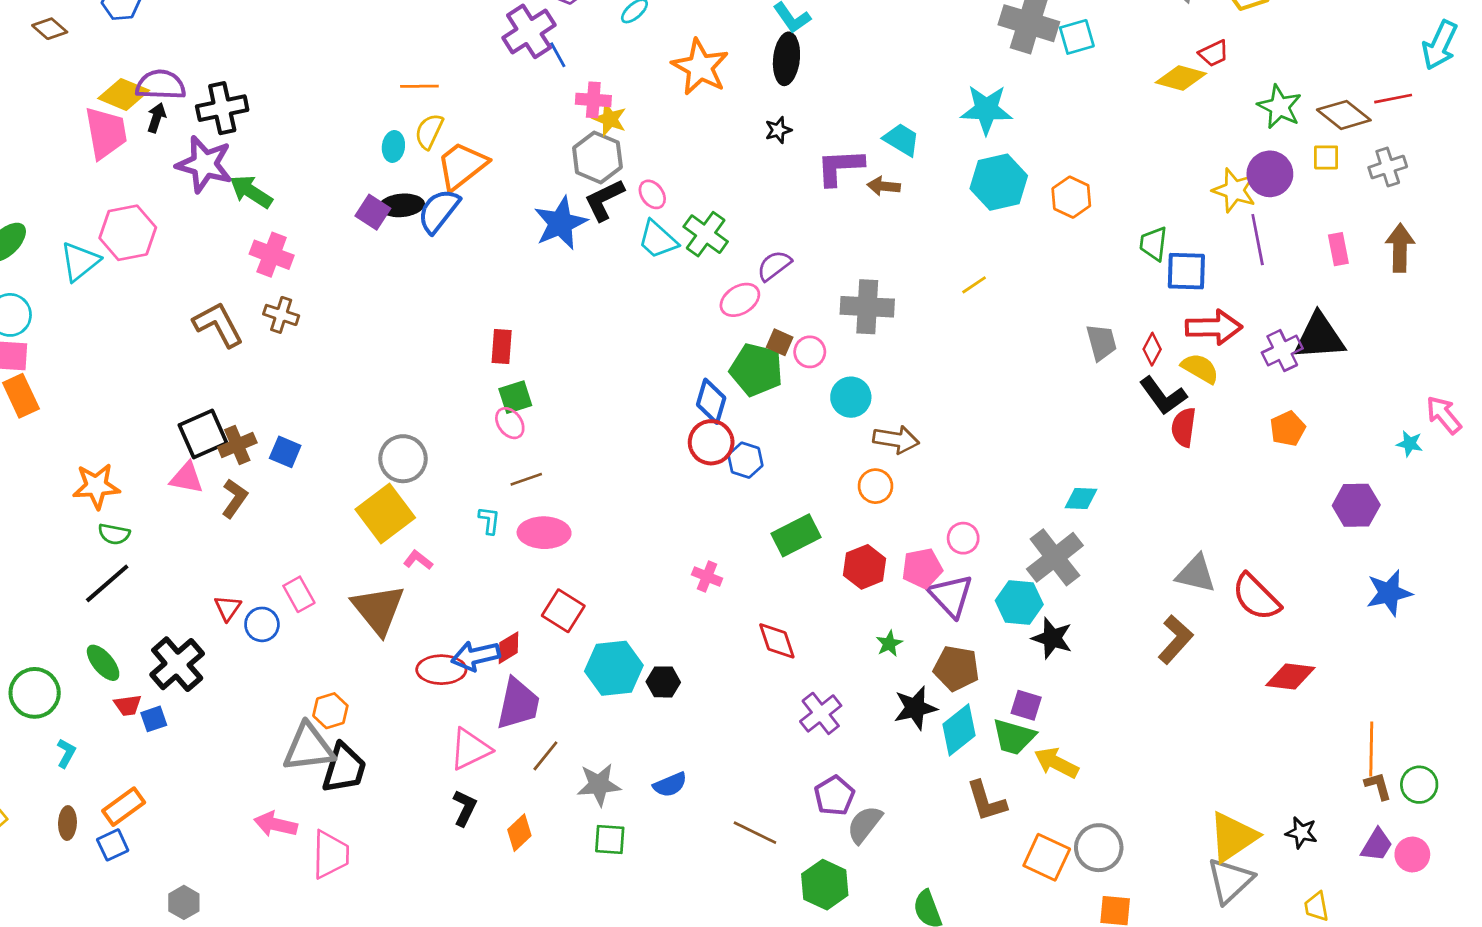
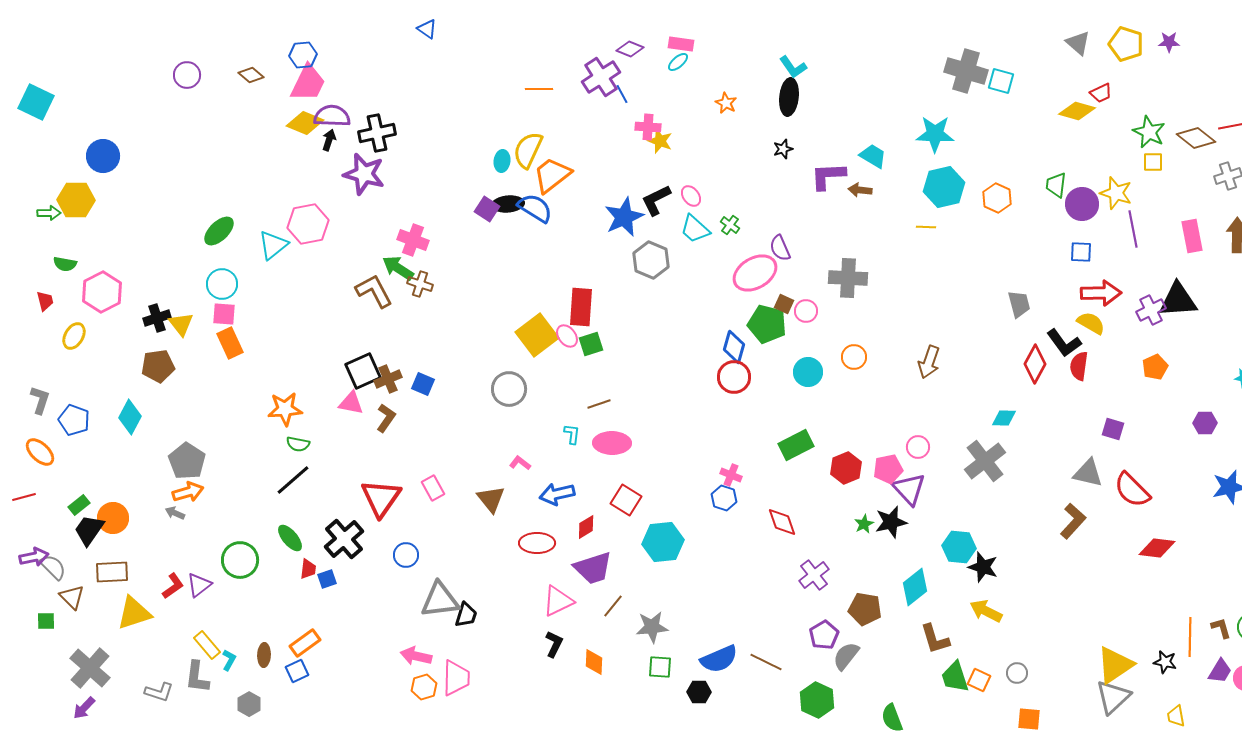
cyan square: (1077, 37) -> (1001, 81), turned 32
orange star: (700, 67) -> (726, 103), size x0.5
orange line: (419, 86) -> (539, 89), moved
yellow semicircle: (429, 131) -> (528, 150), size x1.4
pink trapezoid: (106, 133) -> (308, 83), moved, turned 36
gray hexagon: (597, 157) -> (651, 260), moved
yellow square: (1326, 157) -> (1153, 162), moved
purple circle: (1270, 174) -> (1082, 204), moved
green arrow: (251, 192) -> (398, 268), moved
blue semicircle: (439, 211) -> (535, 208), turned 84
green cross: (706, 234) -> (730, 225), size x0.6
green trapezoid: (1153, 244) -> (1056, 185), moved
pink rectangle: (1338, 249) -> (1192, 236), size x1.4
purple semicircle: (774, 266) -> (780, 248), turned -76
blue square: (1186, 271) -> (1081, 252), size x0.7
yellow line: (974, 285) -> (926, 227), moved, turned 36
pink ellipse: (740, 300) -> (755, 273), size x1.5
red rectangle: (502, 346) -> (581, 307), size x1.5
red diamond: (1152, 349) -> (1035, 364), moved, size x1.6
cyan circle: (851, 397) -> (808, 372), moved
pink ellipse: (510, 423) -> (567, 336), moved
brown arrow: (896, 440) -> (929, 362), moved, turned 100
blue hexagon: (745, 460) -> (724, 498), moved
orange circle: (875, 486) -> (854, 357), moved
purple hexagon: (1356, 505) -> (1205, 423), size x0.7
yellow square: (385, 514) -> (537, 335), moved
cyan hexagon: (1019, 603) -> (959, 547), moved
red triangle: (228, 608) -> (381, 498), size x2.0
brown triangle: (378, 609) -> (491, 499), size x0.7
blue circle: (262, 624) -> (406, 555), moved
black star: (1052, 638) -> (983, 567), moved
blue arrow: (476, 656) -> (557, 494), moved
brown pentagon: (956, 668) -> (865, 609), moved
black hexagon: (663, 682) -> (699, 692), moved
purple trapezoid: (518, 704) -> (593, 568), turned 60
red trapezoid: (128, 705) -> (308, 569), turned -75
purple square: (1026, 705) -> (1113, 429), moved
black star: (915, 708) -> (891, 522), moved
orange hexagon: (330, 711) -> (424, 687), moved
green trapezoid: (1014, 737) -> (955, 677), moved, turned 56
orange line: (1371, 749) -> (1190, 637), moved
cyan L-shape: (66, 753) -> (229, 660), moved
black trapezoid: (344, 768) -> (466, 615), size x0.7
blue semicircle: (670, 785) -> (719, 659), moved, size x1.5
orange diamond: (519, 833) -> (594, 662), turned -44
gray circle: (1099, 848) -> (1017, 673), size x0.6
orange square: (1047, 857) -> (979, 680), size x0.7
gray hexagon: (184, 902) -> (249, 704), moved

